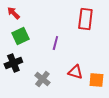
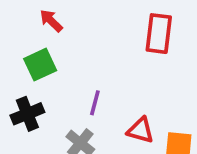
red arrow: (13, 13) -> (51, 21), moved
purple line: (55, 43) -> (95, 103), moved

